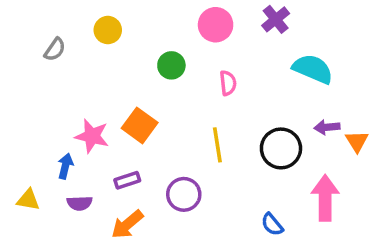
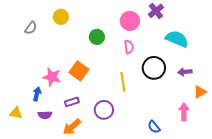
pink circle: (216, 25) -> (130, 21), moved
orange triangle: (357, 141) -> (200, 92), moved, turned 32
black circle: (281, 148) -> (154, 68), moved
pink arrow: (325, 198) -> (184, 112), size x0.7

